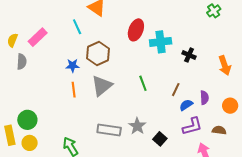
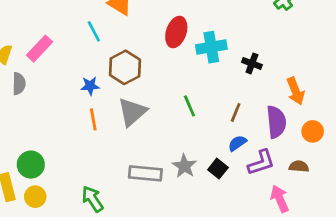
orange arrow: (225, 65) -> (295, 91), moved
purple semicircle: (204, 98) -> (276, 122), size x1.6
blue semicircle: (186, 105) -> (237, 143), moved
black square: (160, 139) -> (218, 169), moved

